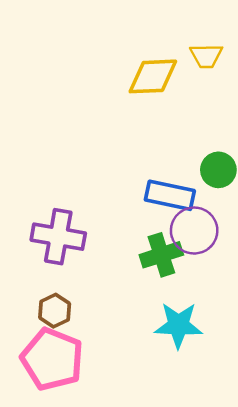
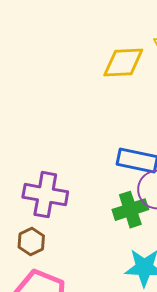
brown hexagon: (55, 311) -> (31, 242), moved

